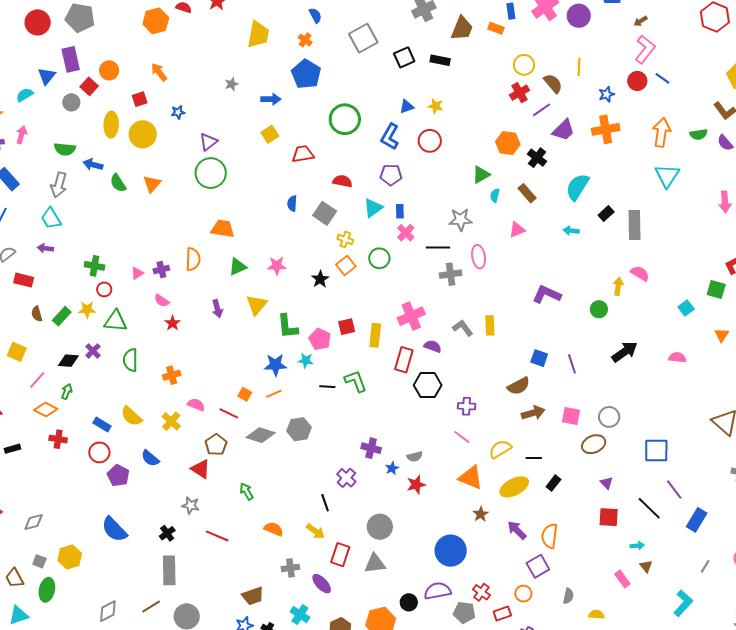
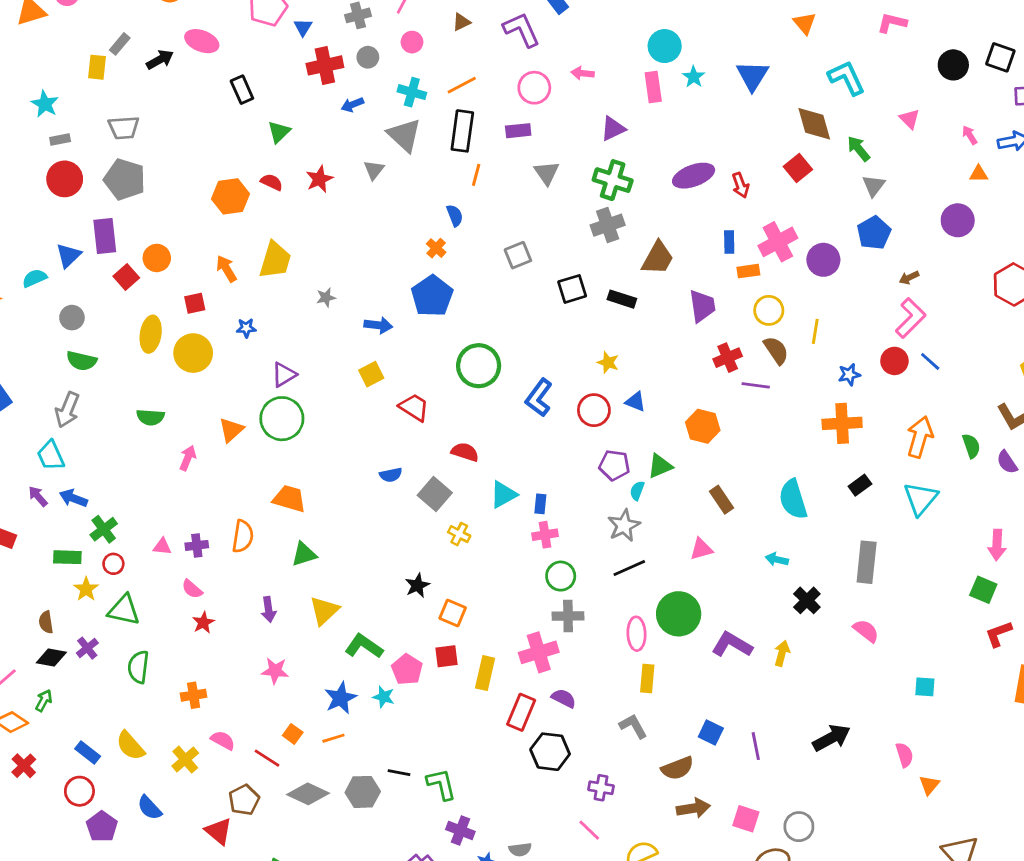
orange rectangle: (496, 28) -> (748, 271), moved, turned -35
yellow trapezoid: (258, 34) -> (275, 260), moved
gray square: (363, 38) -> (518, 255), size x0.7
yellow circle: (524, 65) -> (769, 310), moved
gray circle: (71, 102) -> (72, 318), moved
blue triangle: (407, 107) -> (635, 402), moved, turned 35
purple line: (542, 110) -> (756, 385), turned 36
purple trapezoid: (564, 130) -> (702, 306), moved, turned -60
green semicircle: (699, 134) -> (971, 446), turned -108
pink arrow: (21, 135) -> (188, 458), moved
red trapezoid: (303, 154) -> (414, 407), turned 35
black cross: (537, 158) -> (807, 600), moved
blue arrow: (93, 165) -> (73, 498), moved
purple pentagon: (391, 175) -> (614, 465), moved
green semicircle: (118, 183) -> (150, 417), turned -60
orange triangle: (152, 184) -> (231, 430), moved
cyan semicircle: (577, 187) -> (793, 499), turned -56
cyan semicircle: (495, 195) -> (637, 491), moved
blue semicircle: (292, 203) -> (391, 475), turned -112
black rectangle: (606, 213) -> (860, 485), moved
gray star: (461, 220) -> (624, 526), turned -30
pink cross: (406, 233) -> (545, 535), turned 30
black line: (438, 247) -> (629, 568), moved, turned -30
purple arrow: (45, 248) -> (38, 496), turned 35
pink ellipse: (479, 257) -> (636, 634), moved
green circle: (379, 258) -> (561, 576), moved
orange square: (346, 265) -> (453, 613), moved, turned -36
green cross: (95, 266) -> (104, 529), turned 36
pink star: (277, 266) -> (275, 671), moved
pink triangle: (137, 273) -> (162, 547), turned 32
gray cross: (451, 274) -> (568, 616), moved
yellow arrow: (618, 286) -> (782, 653), moved
green square: (716, 290) -> (983, 590), moved
cyan square: (686, 308) -> (925, 687), turned 35
green circle: (599, 309) -> (679, 614), moved, size x1.8
yellow star: (87, 310) -> (86, 589), turned 30
brown semicircle: (37, 314) -> (46, 622), moved
green rectangle: (62, 316) -> (67, 557), moved, turned 42
green L-shape: (288, 326) -> (364, 646), turned 124
gray L-shape: (463, 328) -> (633, 726), moved
orange triangle: (722, 335) -> (929, 785), moved
pink semicircle: (677, 358) -> (904, 755), turned 60
blue star: (275, 365) -> (340, 698), turned -30
green L-shape: (356, 381) -> (441, 784), moved
black line: (327, 387) -> (399, 773), moved
red cross: (58, 439) -> (24, 766), turned 30

